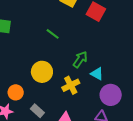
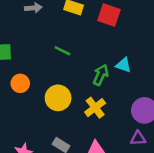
cyan triangle: (97, 74) -> (123, 65), moved
orange circle: (16, 92) -> (20, 83), moved

